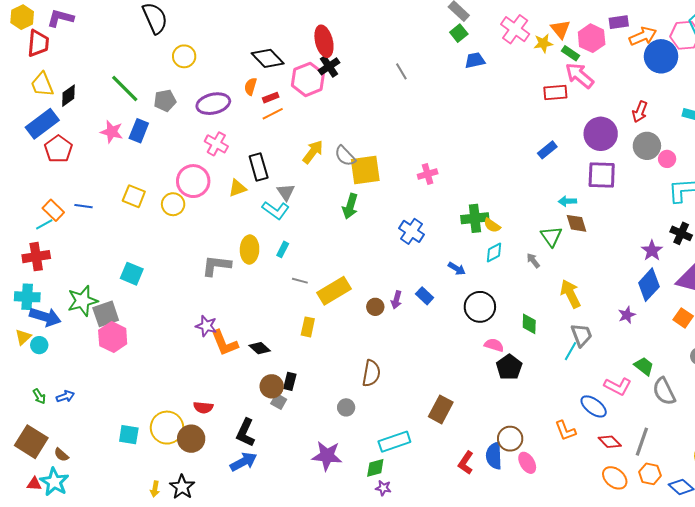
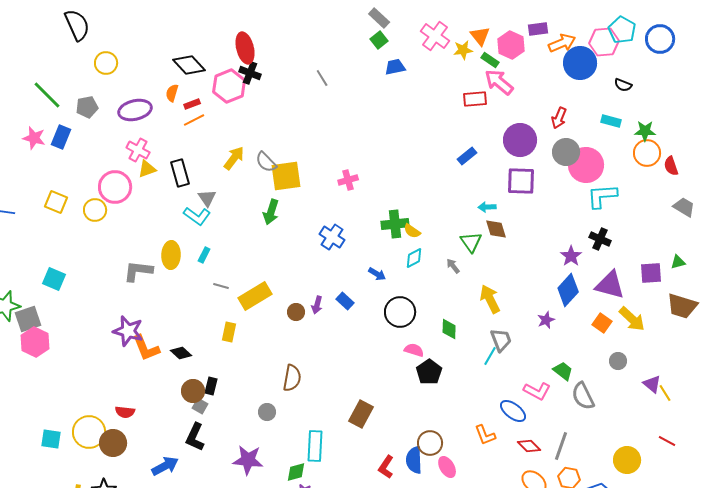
black cross: (329, 66) -> (250, 73), turned -35
pink circle: (667, 159) -> (586, 165), size x2.0
yellow triangle: (237, 188) -> (147, 169), moved
purple star: (206, 326) -> (128, 331), size x1.4
black L-shape: (245, 433) -> (195, 437), moved
cyan rectangle: (394, 442) -> (315, 446), turned -68

